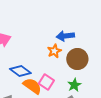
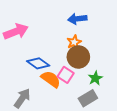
blue arrow: (65, 36) -> (77, 19), moved
brown circle: (77, 59) -> (78, 57), moved

